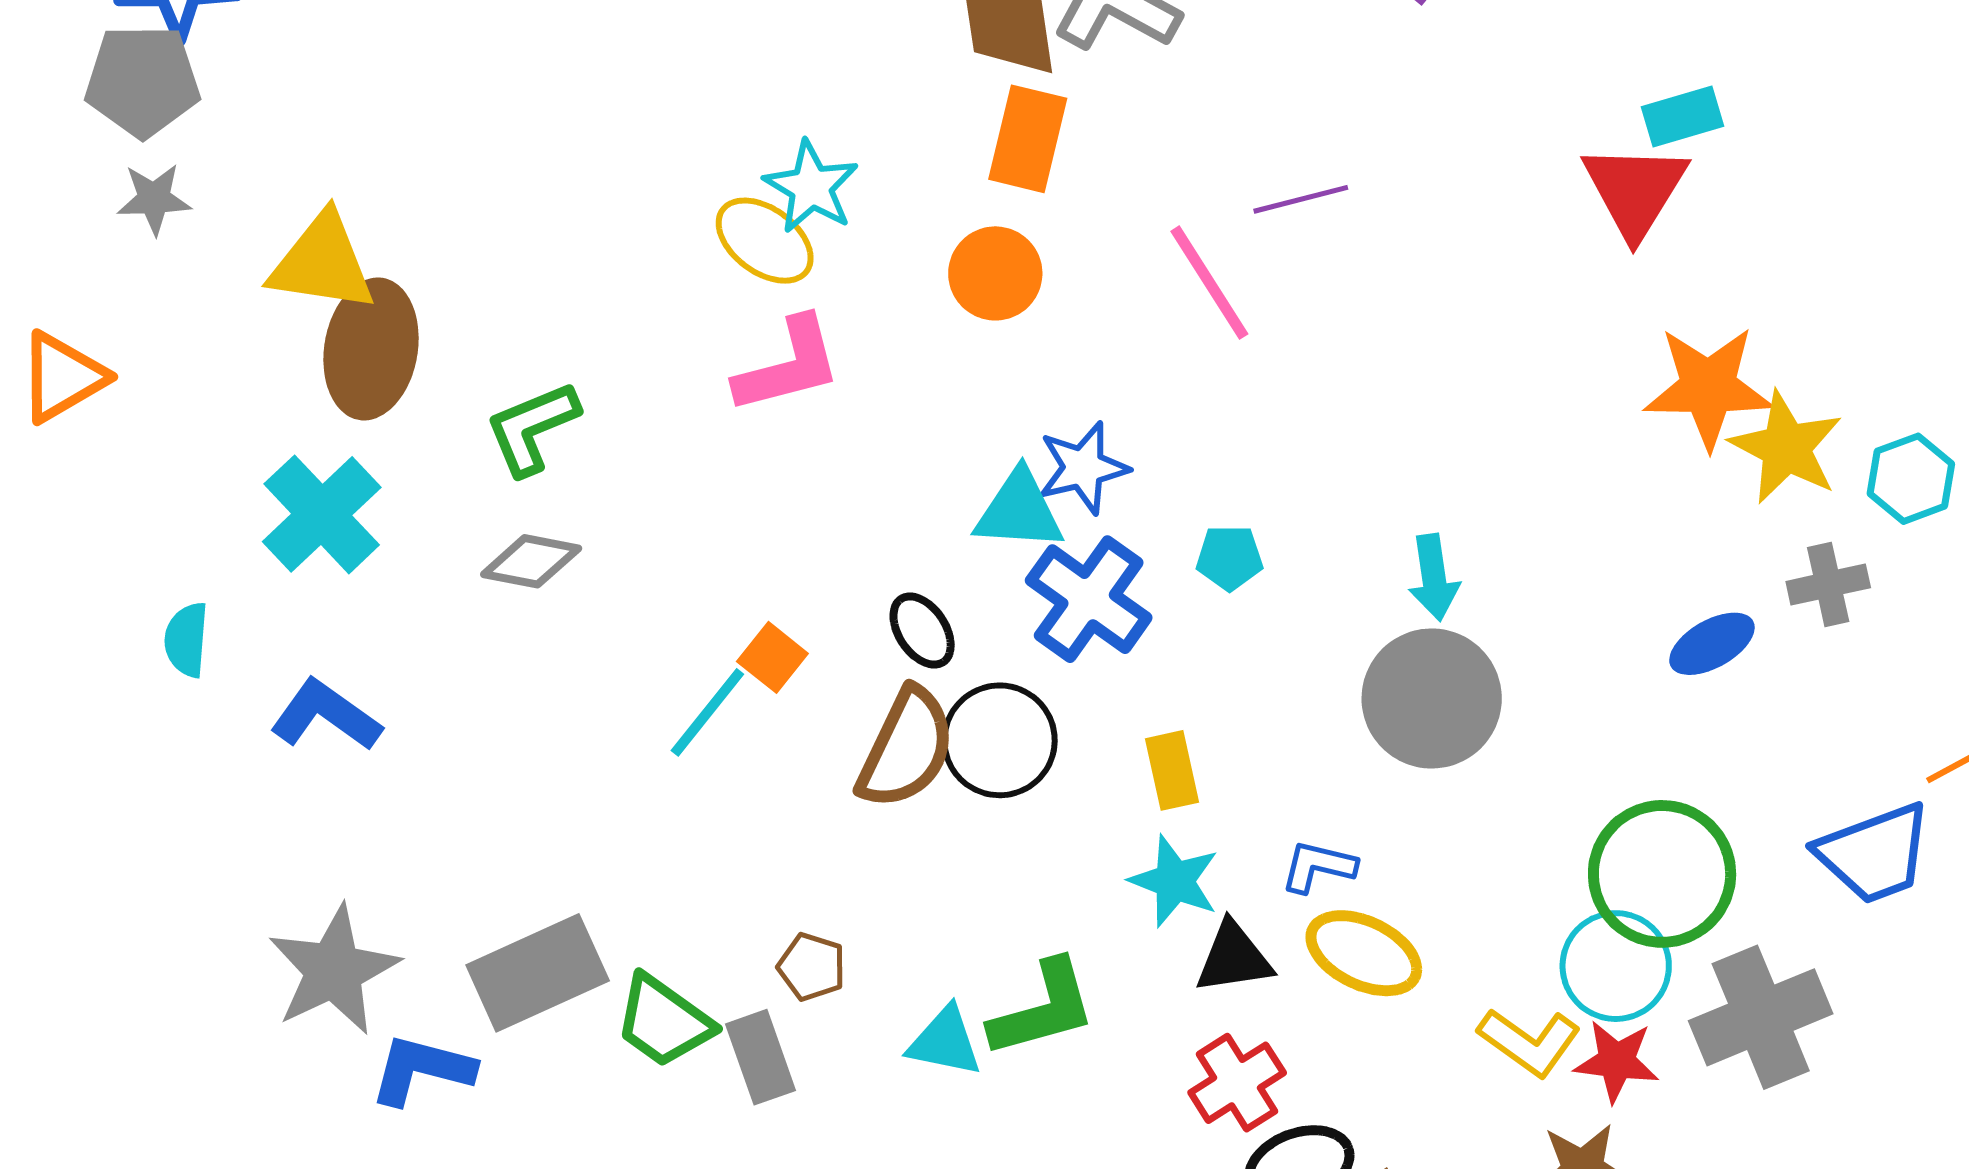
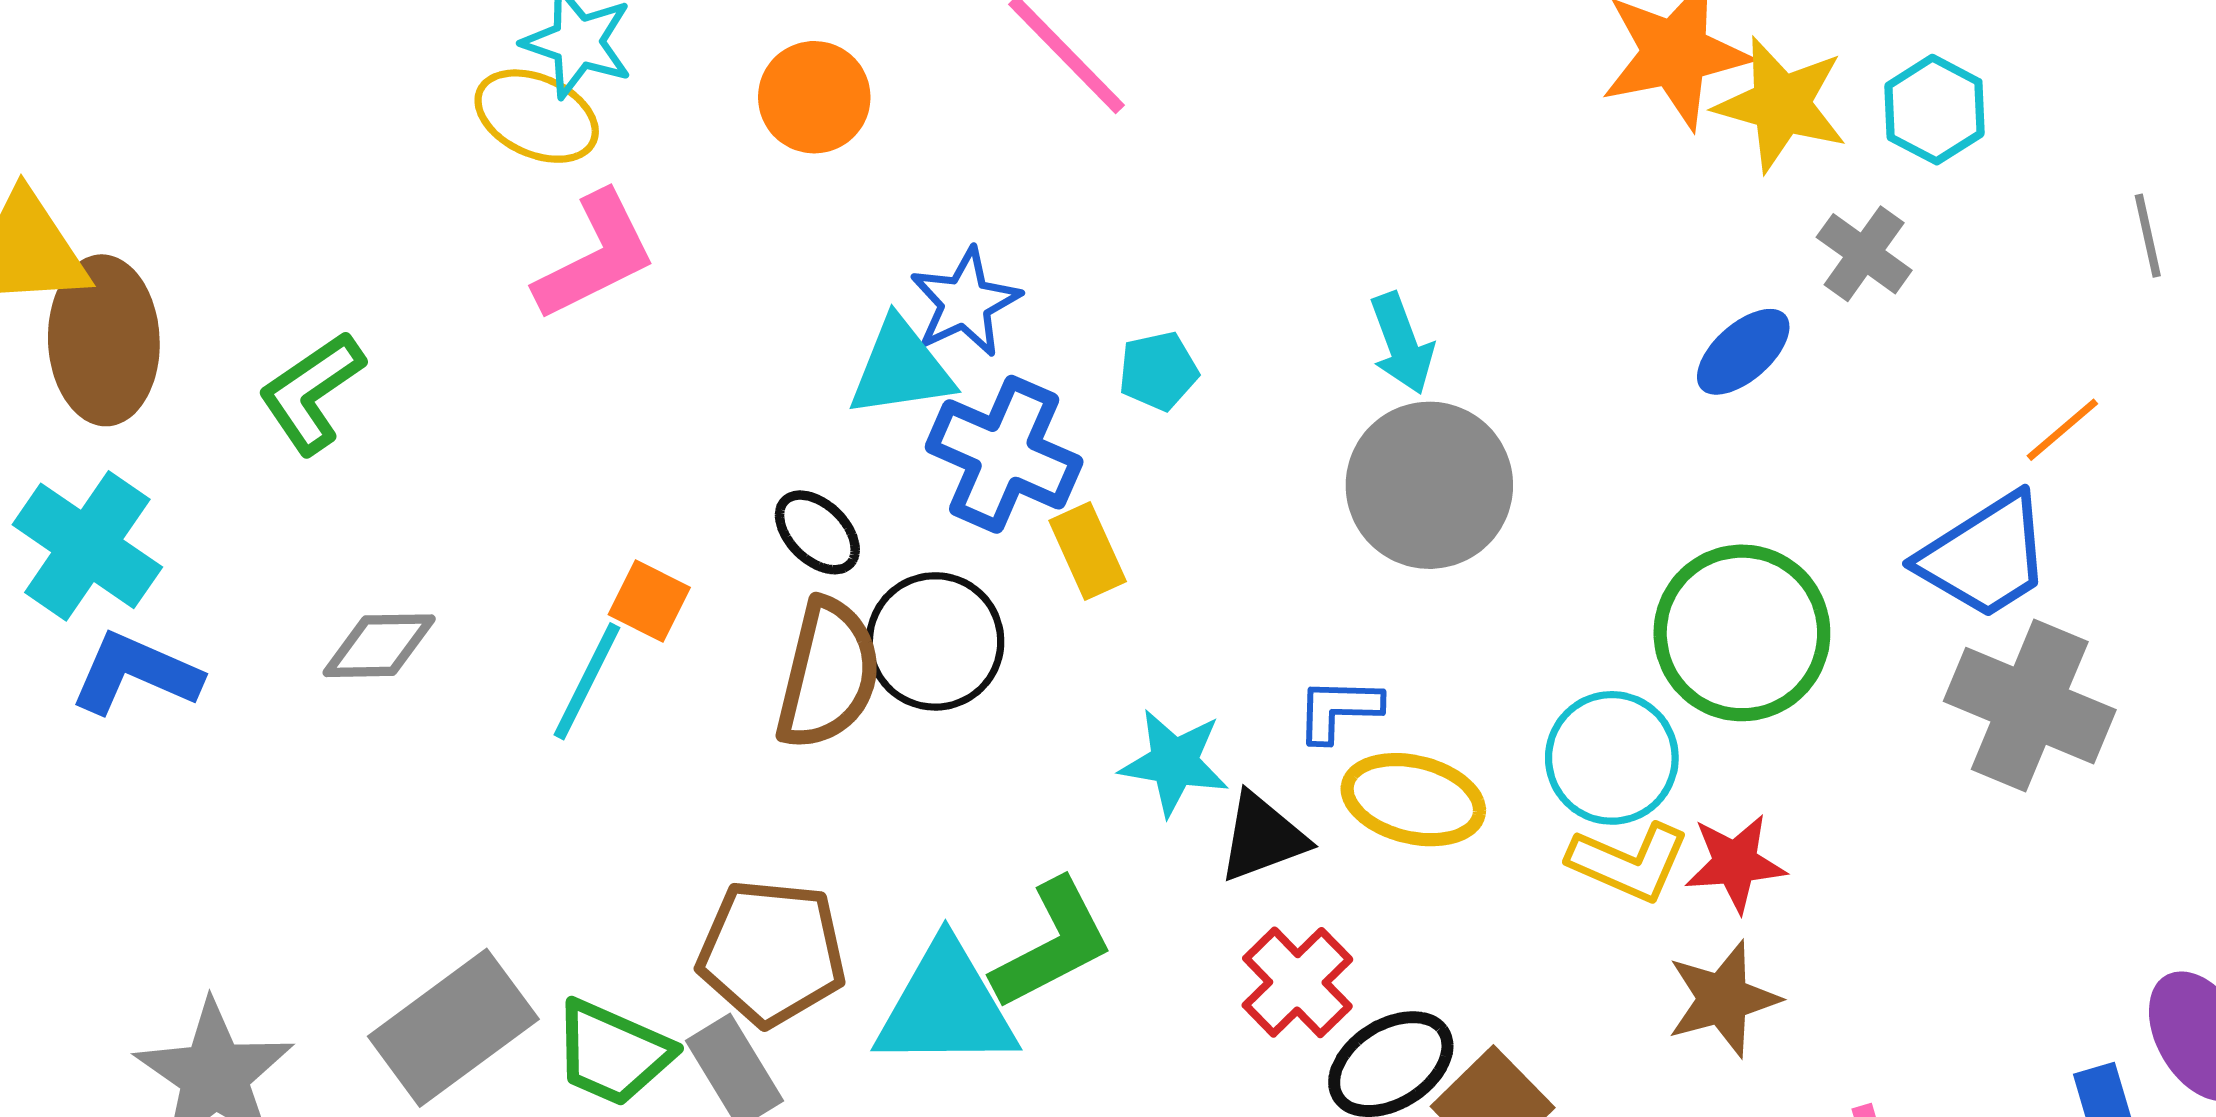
gray diamond: (531, 561) -> (379, 646), moved
gray cross: (1828, 585) -> (1864, 254), turned -30
blue L-shape: (326, 715) -> (136, 673), moved
yellow rectangle: (1172, 770) -> (1088, 551), moved
cyan circle: (1616, 966) -> (1612, 758), moved
brown pentagon: (812, 967) -> (772, 953), size x1.8
gray cross: (1761, 1017) -> (2030, 706), moved, turned -33
cyan triangle: (945, 1042) -> (946, 1007), size x1.6

